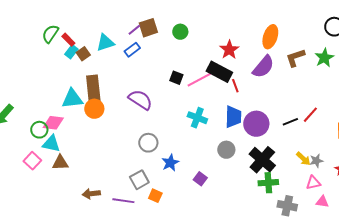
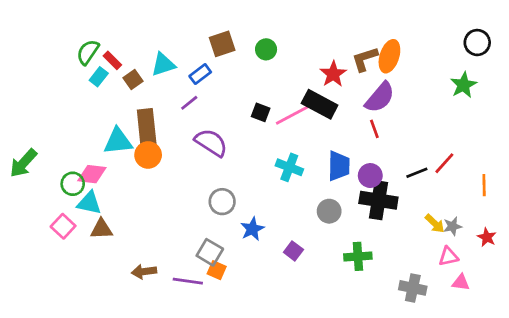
purple line: (134, 30) -> (189, 103), moved
cyan rectangle: (71, 52) -> (99, 77), moved
brown L-shape: (295, 58) -> (365, 59), moved
red line: (235, 86) -> (374, 129), moved
purple circle: (256, 124) -> (370, 176), size x0.7
black cross: (262, 160) -> (378, 200), moved, turned -32
gray square: (139, 180) -> (210, 252), turned -30
green cross: (268, 183) -> (358, 256), moved
orange square: (155, 196) -> (217, 270), moved

